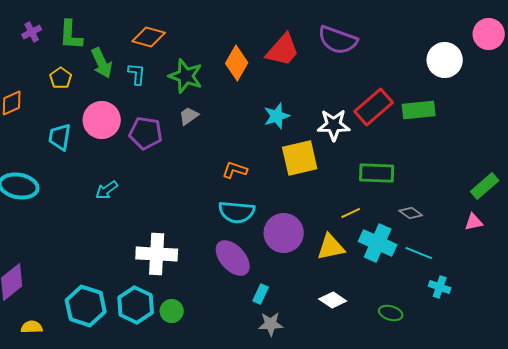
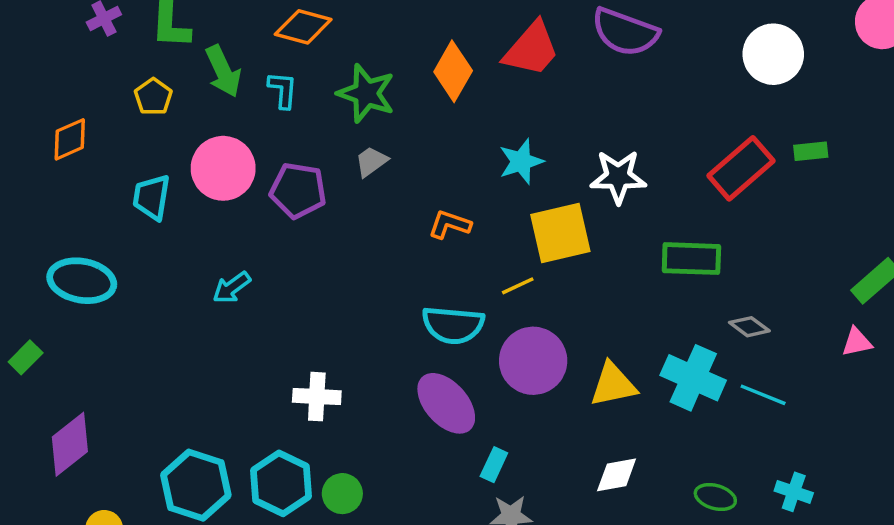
white circle: (445, 60) -> (773, 54), moved
red rectangle: (374, 107) -> (741, 168), moved
green rectangle: (419, 110) -> (811, 151), moved, size x0.6
orange L-shape: (235, 170) -> (450, 225), moved
yellow line: (351, 213) -> (518, 286), moved
white cross: (157, 254) -> (317, 397), size x0.7
cyan cross: (440, 287) -> (794, 492), moved
white diamond: (333, 300) -> (617, 475), turned -44

